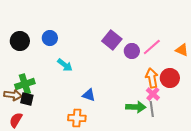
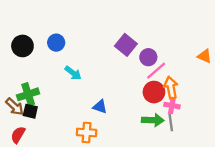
pink line: (152, 47) -> (156, 71), moved
red circle: (170, 78) -> (154, 92), moved
pink cross: (153, 94) -> (172, 106), turned -32
brown arrow: (13, 95) -> (15, 107), turned 36

